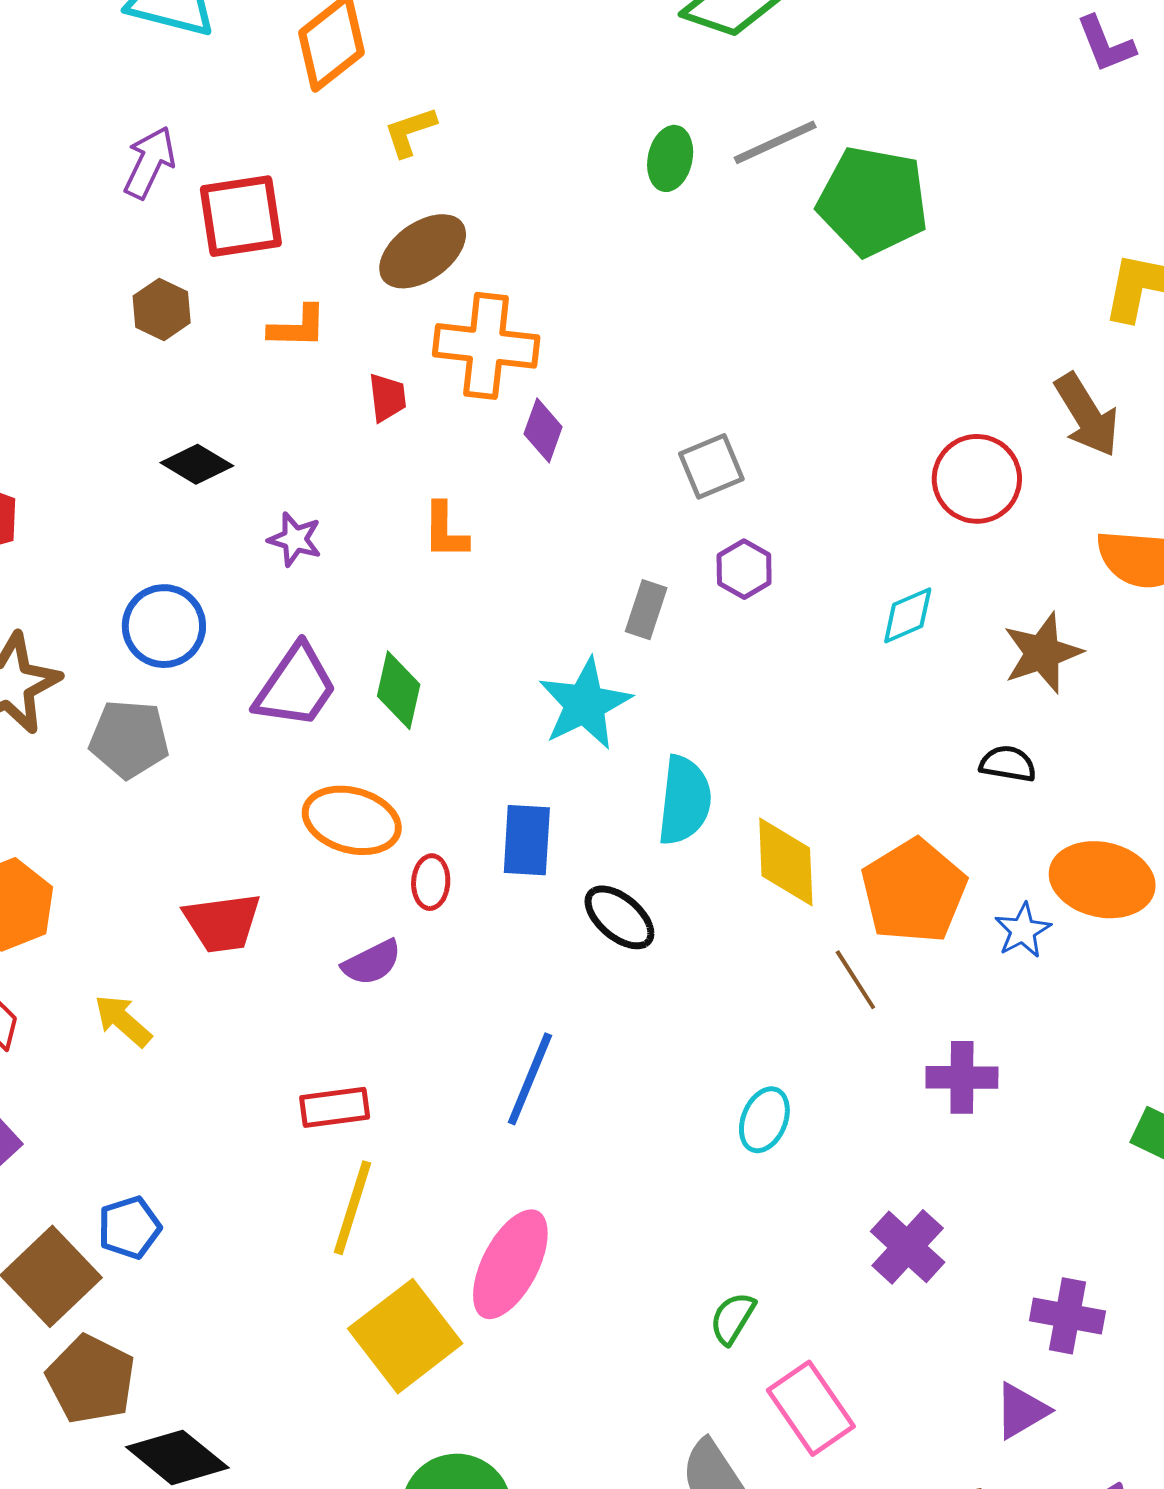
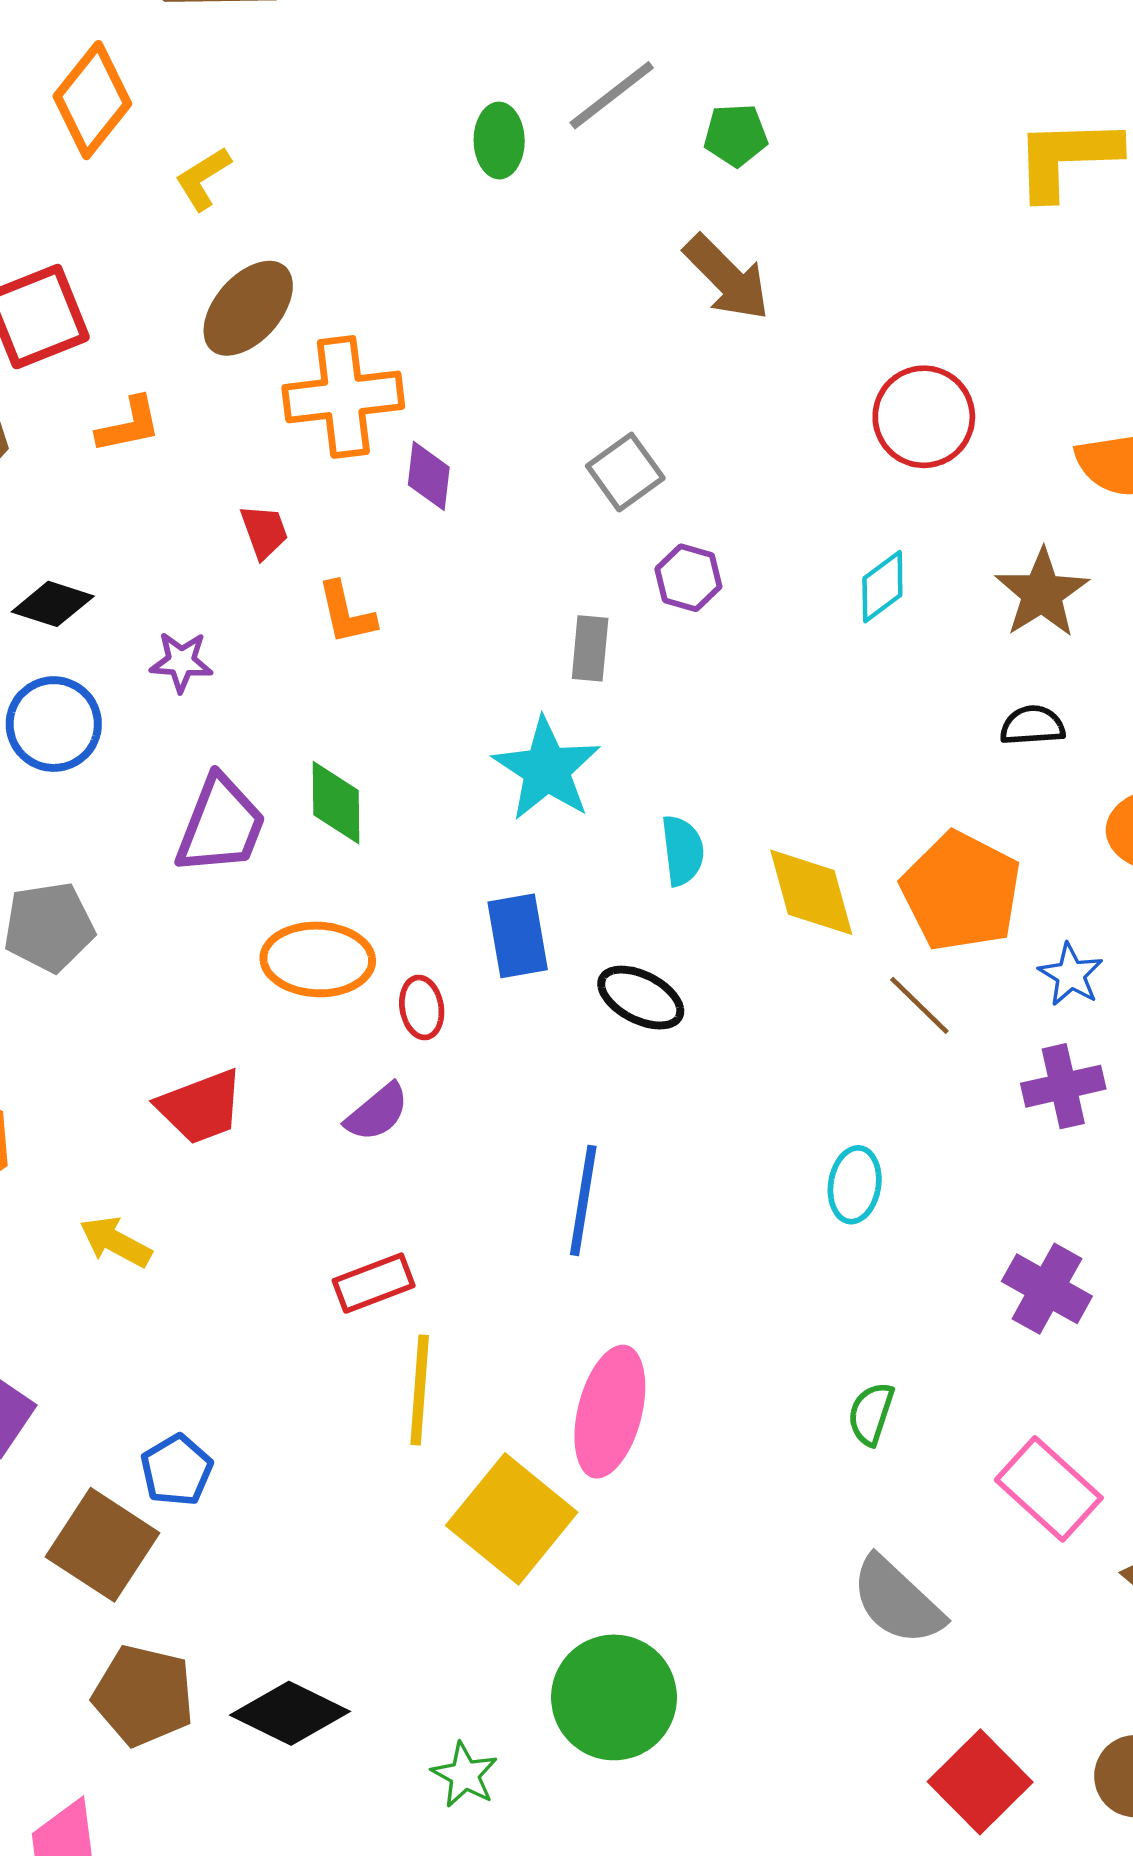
green pentagon: (873, 201) -> (736, 135), size x0.5
red trapezoid: (387, 397) -> (264, 532), moved
brown arrow: (1087, 415) -> (727, 278), moved
blue circle: (164, 626) -> (54, 724), moved
cyan semicircle: (684, 800) -> (682, 851), size x0.7
blue star: (1023, 930) -> (1071, 975), moved
brown pentagon: (91, 1379) -> (143, 1696), moved
pink rectangle: (811, 1408) -> (1049, 1489), moved

